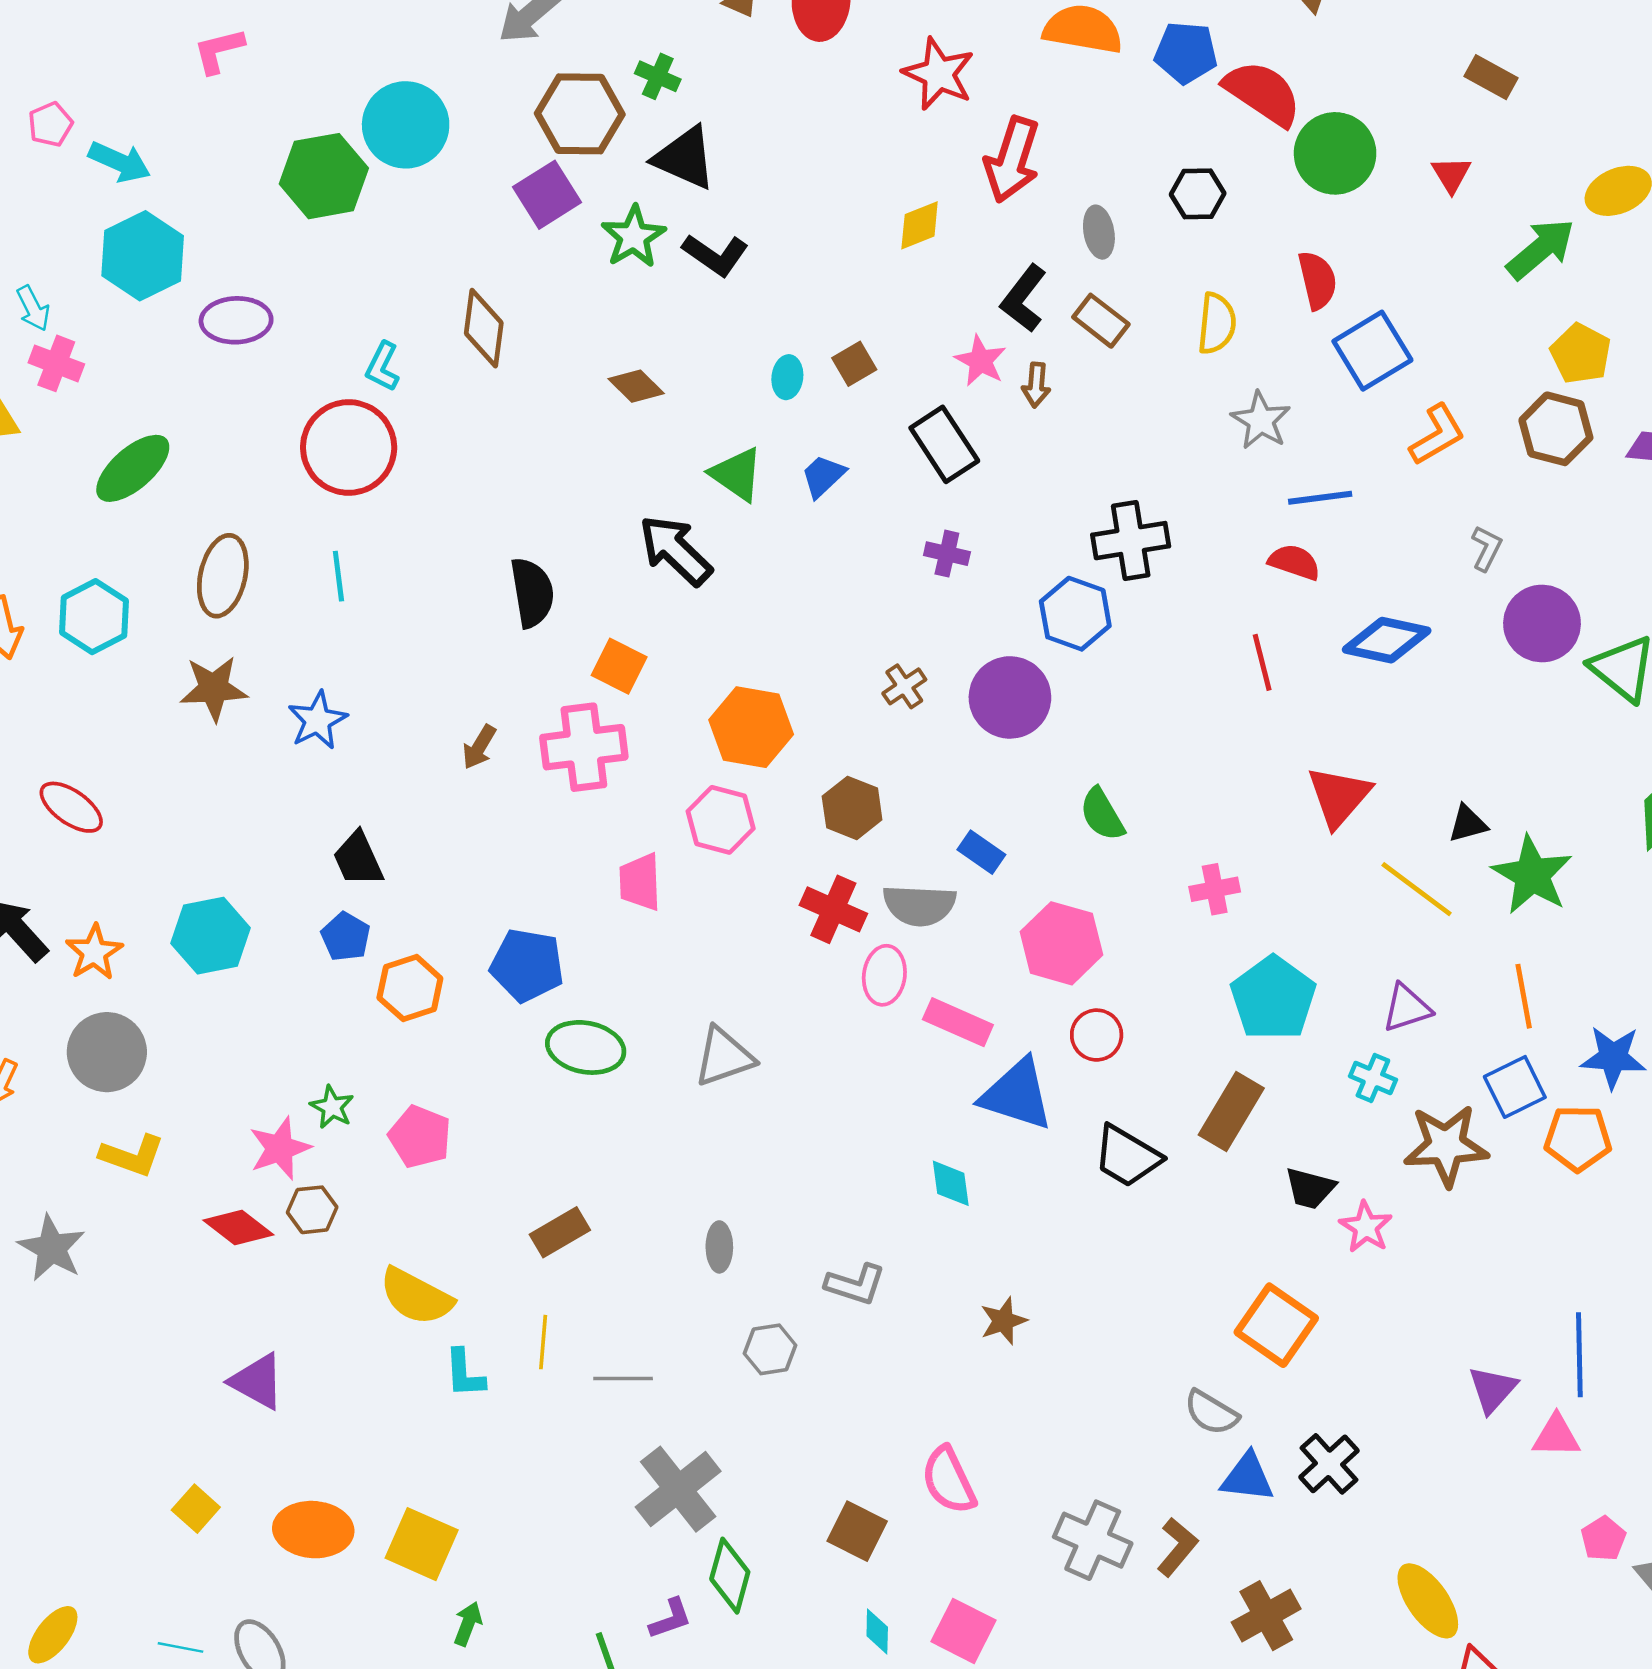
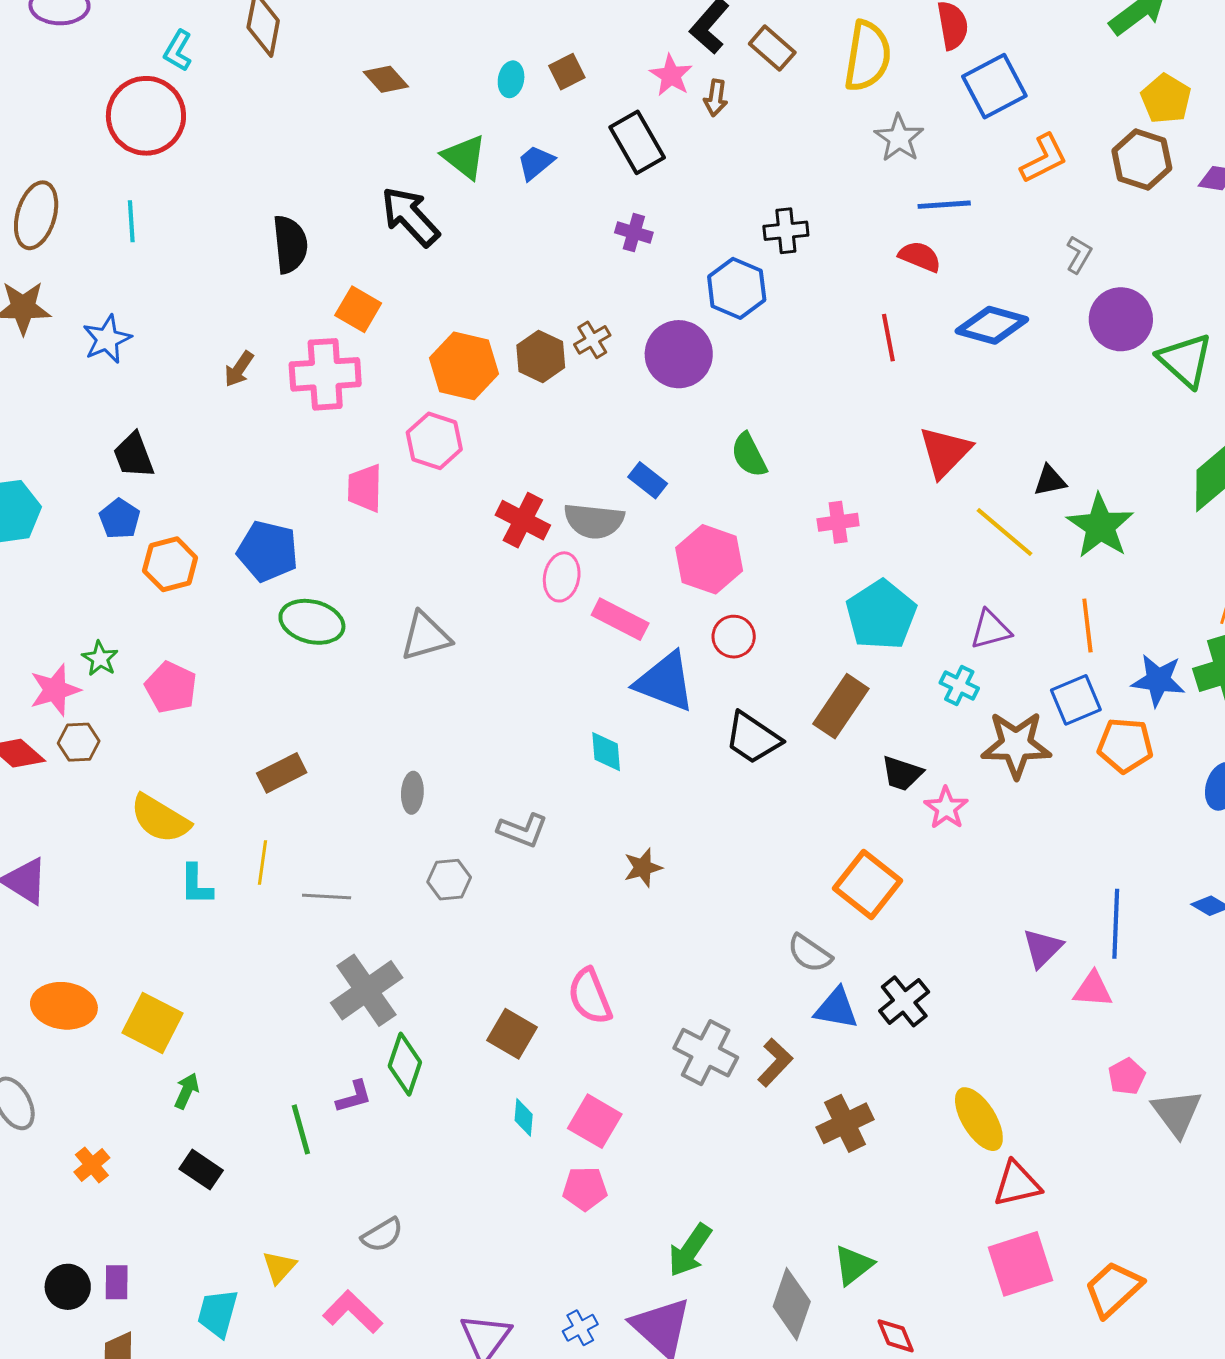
yellow semicircle: (1217, 323) -> (867, 56), size x1.4
black cross: (1131, 541) -> (786, 231), size x0.7
brown hexagon: (852, 808) -> (541, 356), moved

